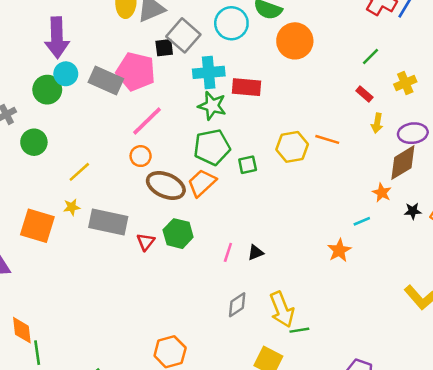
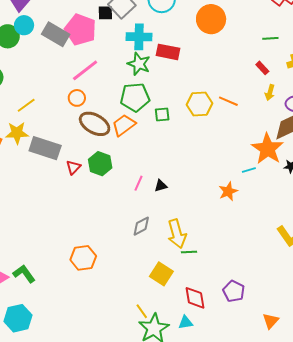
green line: (370, 56) -> (270, 38), turned 35
orange star: (382, 193) -> (268, 149), size x2.0
yellow star: (72, 207) -> (17, 133), size x1.6

